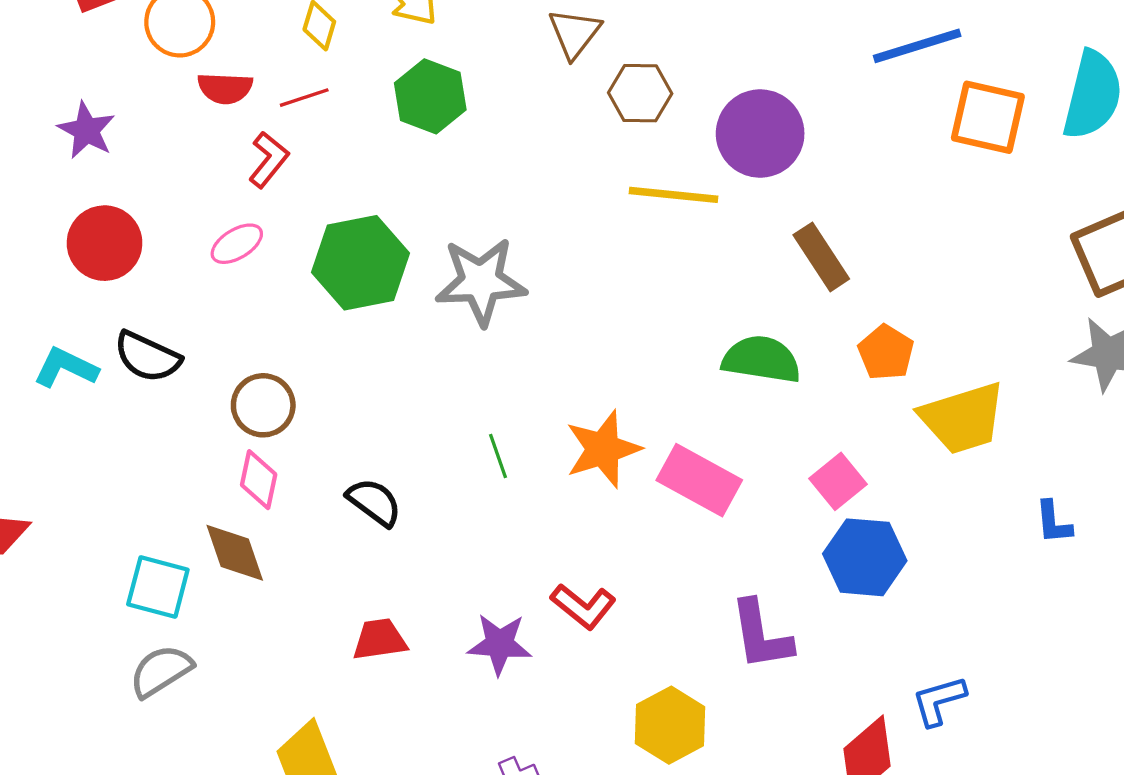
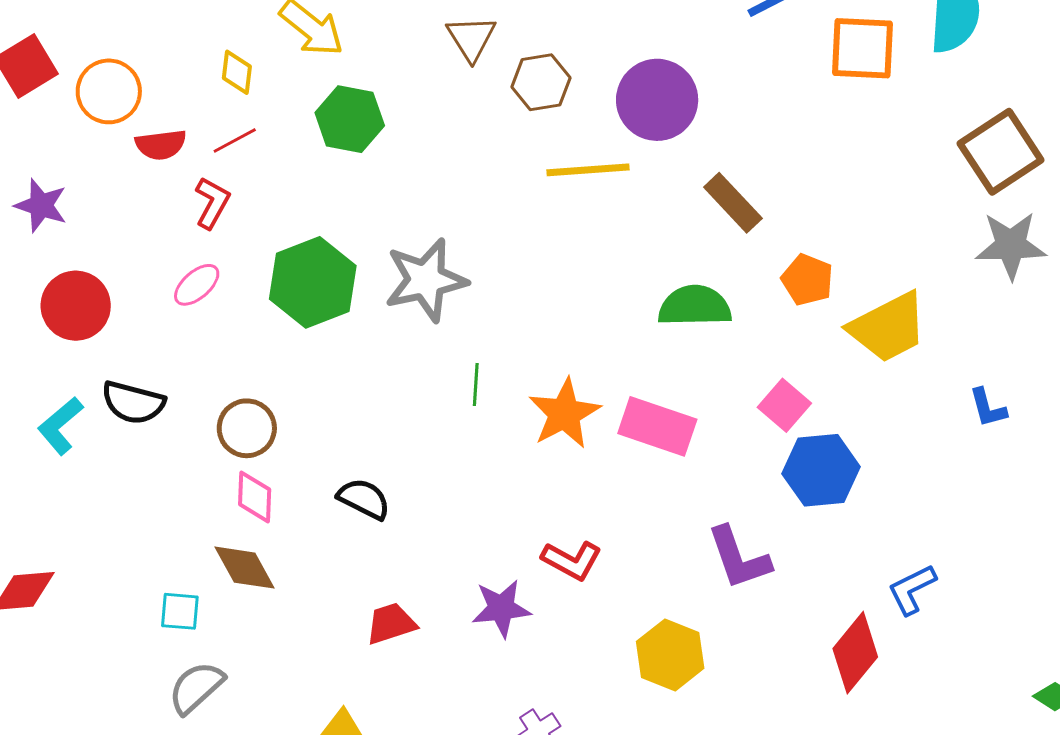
cyan L-shape: (66, 368) -> (60, 426), turned -56
green line: (498, 456) -> (476, 384), moved, turned 33
cyan square: (158, 587) -> (180, 611), size x0.7

